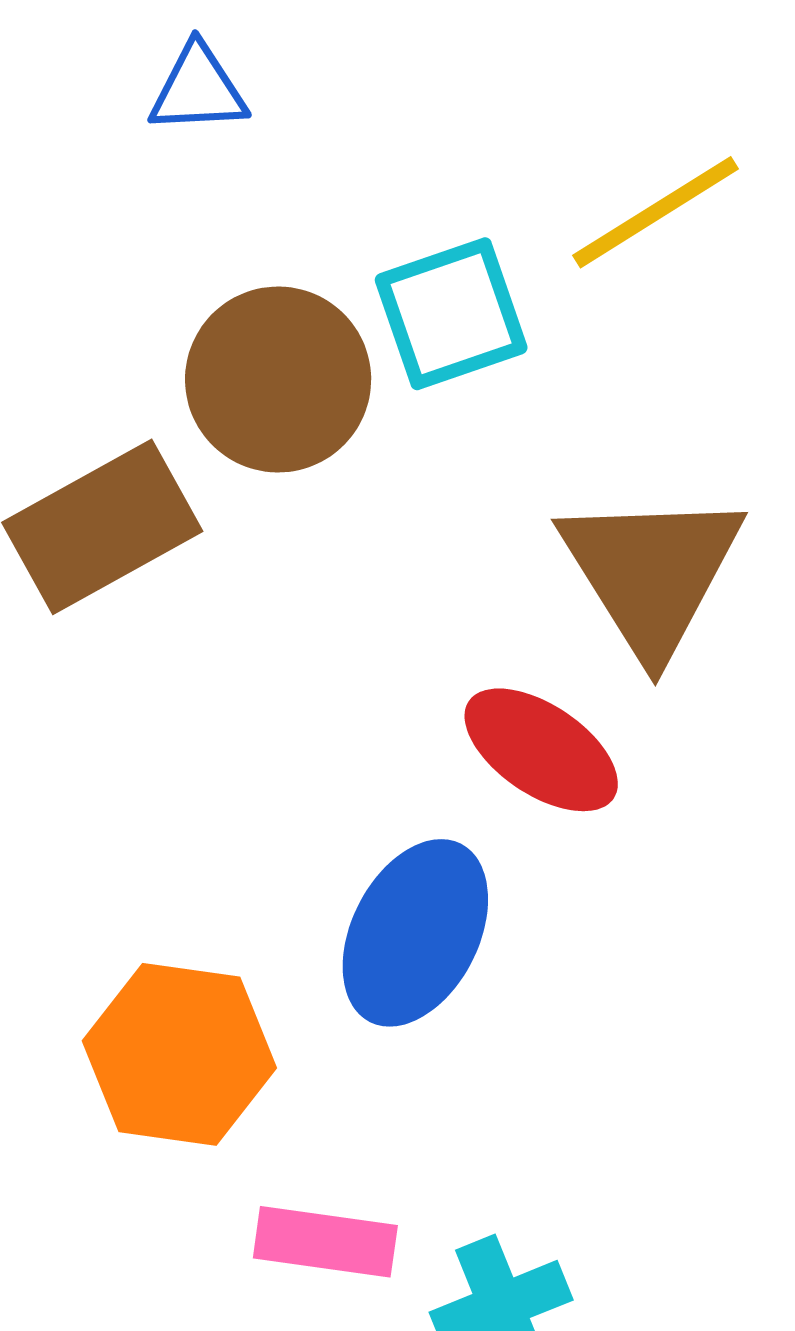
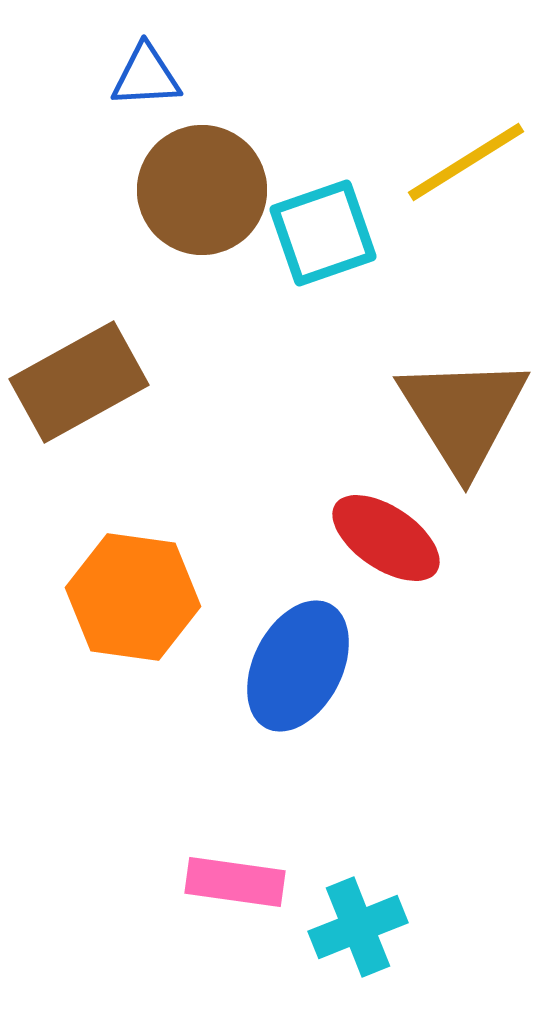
brown circle: (278, 380) -> (202, 190), moved
orange hexagon: (179, 1054) -> (133, 597), moved

